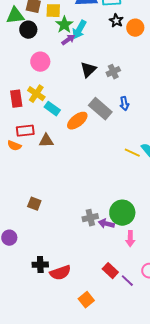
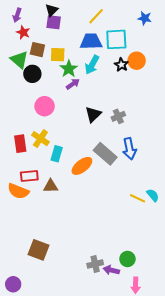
green triangle: (15, 16) -> (19, 60), turned 48
orange circle: (135, 28) -> (137, 61), moved
cyan arrow: (79, 30) -> (92, 65), moved
blue arrow: (124, 104) -> (129, 149), size x1.5
cyan rectangle: (52, 109) -> (57, 154), turned 70
orange semicircle: (14, 146) -> (18, 191), size x1.5
brown square: (34, 204) -> (38, 250), size x1.5
green circle: (122, 213) -> (127, 259), size x0.6

